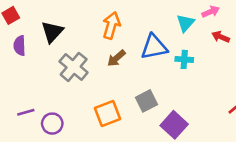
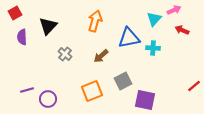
brown arrow: (116, 58) -> (101, 56), moved
gray cross: (74, 67) -> (65, 54), size x0.6
purple square: (174, 125) -> (145, 100), turned -30

